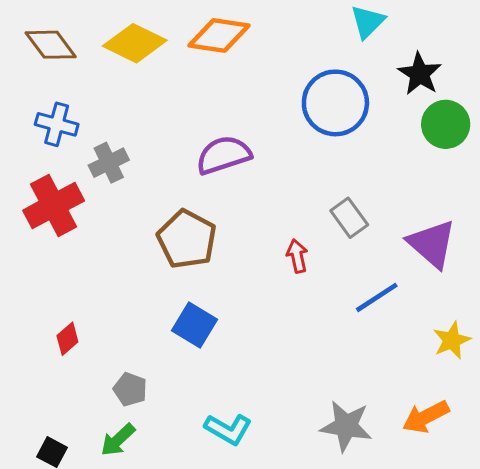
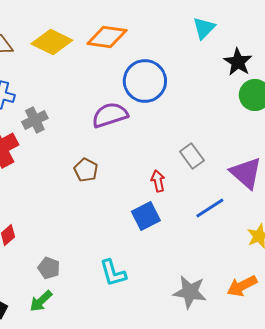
blue circle: (335, 103) -> (145, 81), moved
brown pentagon: (187, 239) -> (86, 170), size x0.6
blue square: (194, 325) -> (146, 216), moved, turned 32
cyan L-shape: (228, 429) -> (113, 273), moved, turned 44

